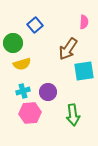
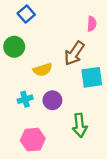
blue square: (35, 25) -> (26, 14), moved
yellow semicircle: (22, 64) -> (43, 70), moved
pink hexagon: (30, 113) -> (33, 140), moved

